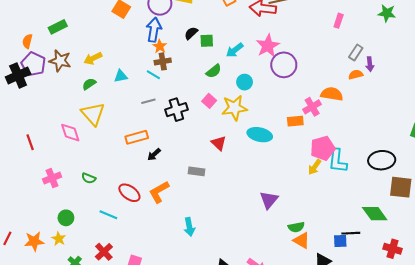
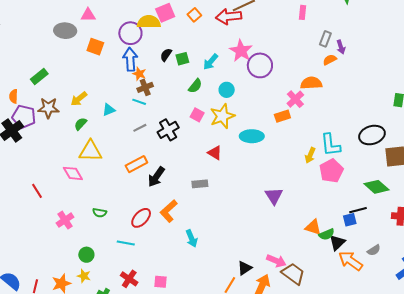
yellow triangle: (93, 114) -> (90, 151), turned -35
pink pentagon: (323, 148) -> (331, 171), moved
black arrow: (154, 154) -> (156, 177), size x1.5
red ellipse: (129, 193) -> (141, 218), turned -70
cyan arrow: (189, 227) -> (192, 239), moved
green semicircle: (296, 227) -> (327, 234), moved

